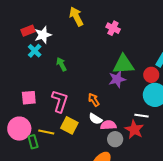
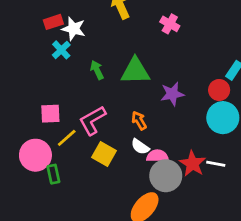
white star: (43, 35) -> (74, 29), turned 30
green triangle: (123, 64) -> (135, 71), moved
pink L-shape: (60, 101) -> (92, 120), turned -140
white line: (142, 116) -> (216, 164), moved
yellow line: (46, 132) -> (67, 138), moved, turned -56
gray circle: (115, 139) -> (166, 176), size x1.5

